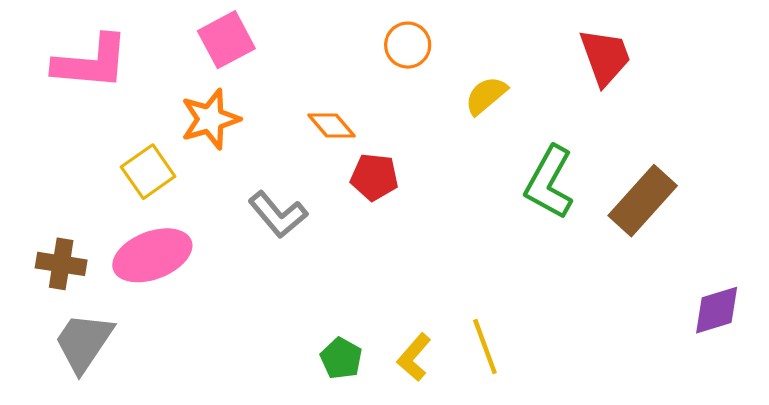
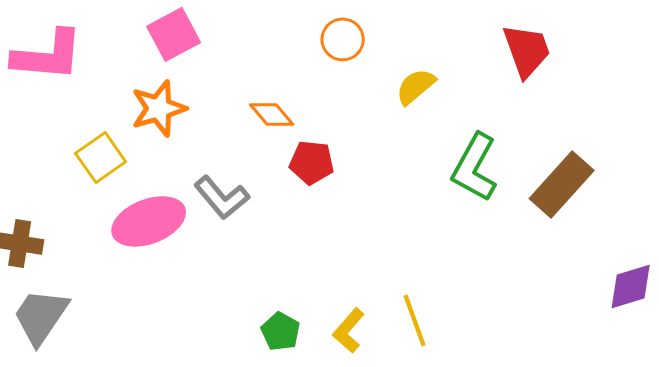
pink ellipse: (152, 255) -> (149, 221), moved

